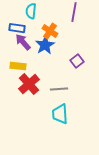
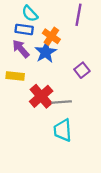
cyan semicircle: (31, 11) -> (30, 14), turned -49
blue rectangle: (17, 28) -> (24, 29), moved
red cross: (29, 84) -> (41, 96), moved

